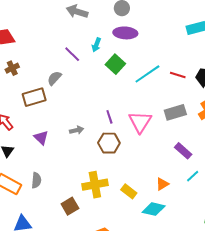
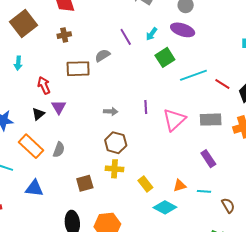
purple triangle: (41, 138) -> (59, 107), moved
brown hexagon: (109, 143) -> (116, 143), moved
cyan line: (193, 176) -> (204, 191), moved, turned 32
yellow cross: (95, 185) -> (114, 169), size x0.7

